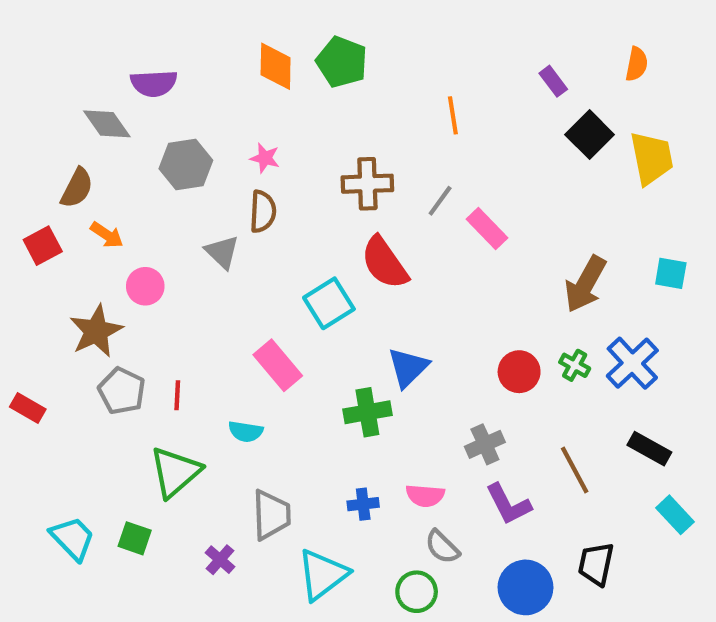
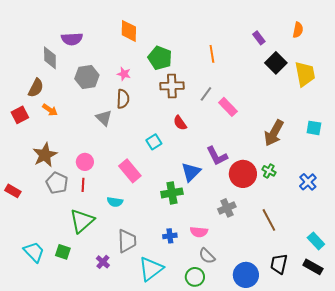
green pentagon: (342, 62) -> (160, 58), moved
gray diamond: (107, 124) -> (50, 58), turned 35
red semicircle: (385, 263) -> (180, 123), size x0.6
pink circle: (145, 286) -> (85, 162), moved
cyan square: (329, 303) -> (154, 142), size x0.7
blue cross: (632, 363) -> (308, 182), moved, size x0.7
red circle: (519, 372) -> (243, 174), size x1.4
black rectangle: (649, 449) -> (313, 267), moved
purple L-shape: (508, 504) -> (217, 156), moved

